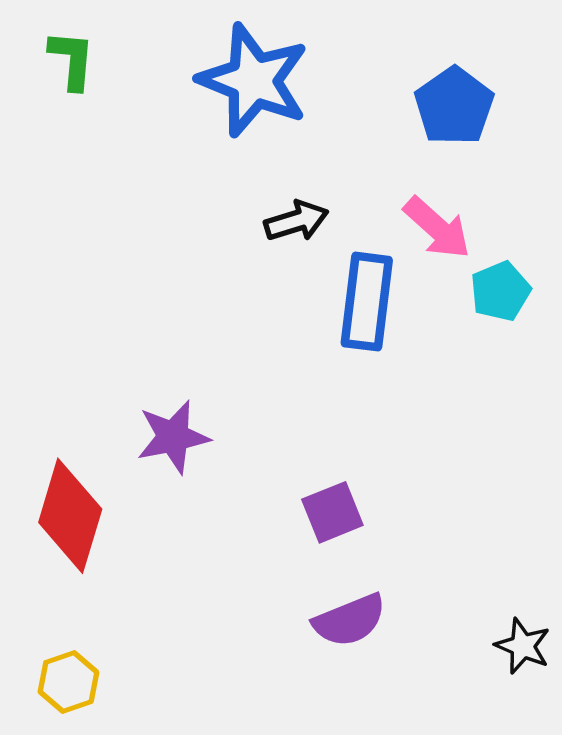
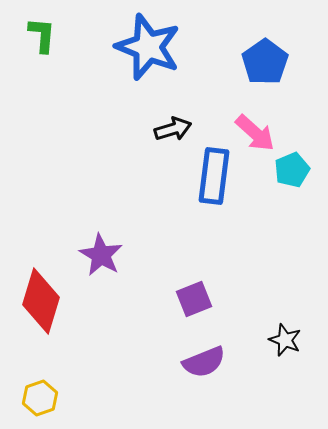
purple star: (173, 437) -> (101, 255), turned -30
black star: (523, 646) -> (285, 340), moved

